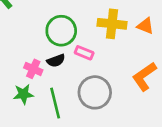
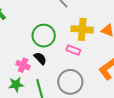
pink rectangle: (84, 53) -> (73, 50), moved
black semicircle: (56, 61) -> (40, 58), turned -112

